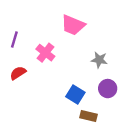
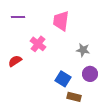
pink trapezoid: (73, 25) -> (61, 21), turned 75
purple line: (14, 39) -> (18, 17), moved, turned 72

